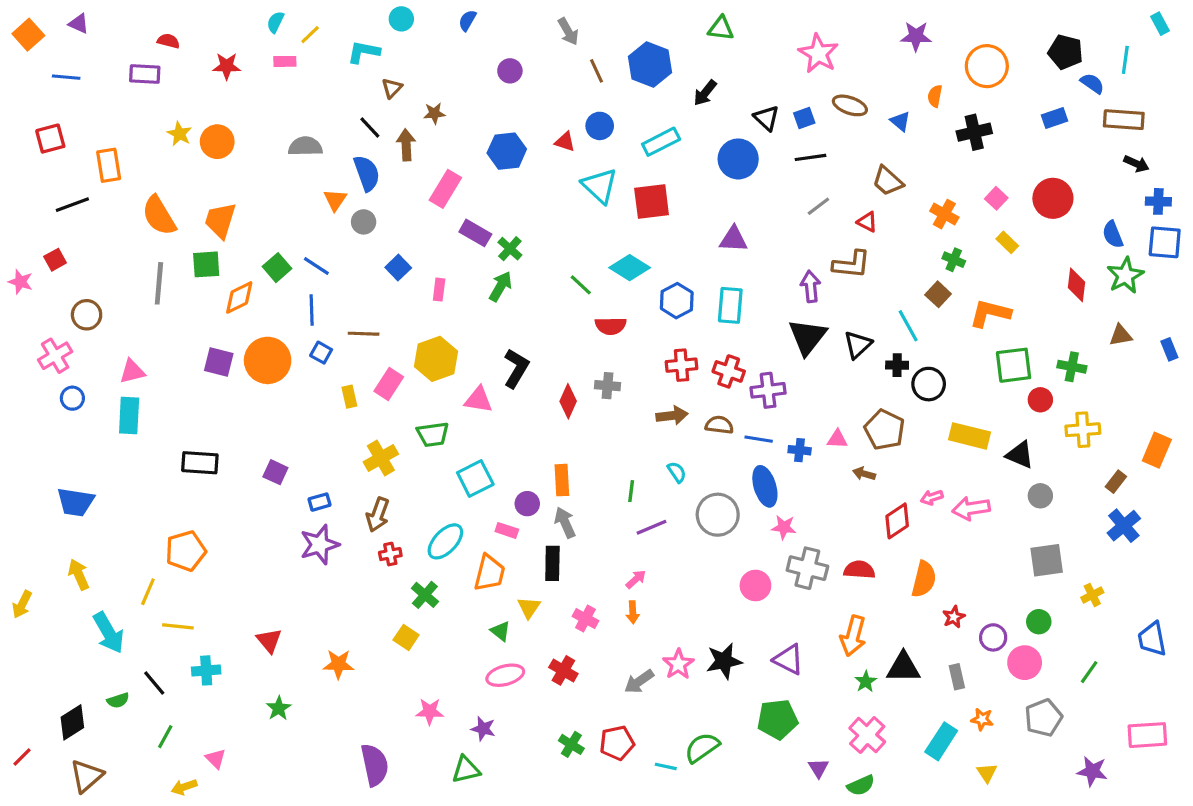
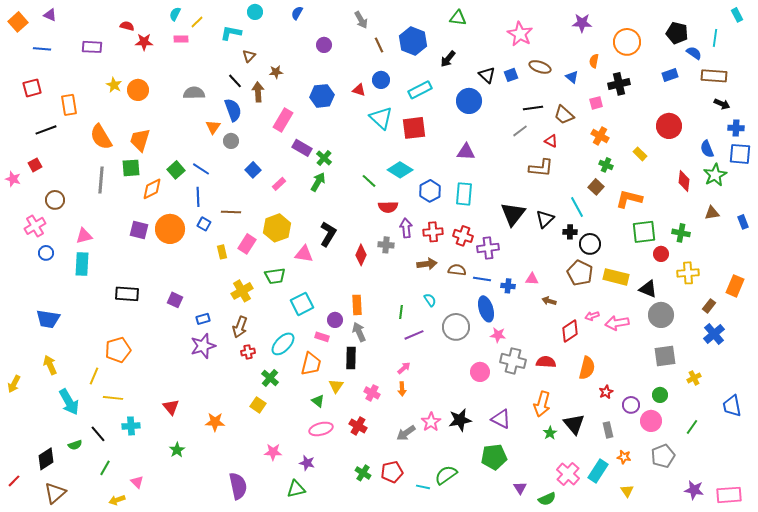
red semicircle: (168, 41) -> (127, 26), moved
black line: (811, 157) -> (533, 108), moved
pink square: (996, 198) -> (596, 103), moved, turned 32
purple arrow: (811, 286) -> (406, 228), moved
pink rectangle: (439, 290) -> (279, 184), turned 40
brown pentagon: (885, 430) -> (580, 273), moved
gray circle: (1040, 496) -> (661, 315), size x1.6
black triangle: (903, 667) -> (574, 424), turned 50
pink cross: (867, 735) -> (568, 474), moved
pink rectangle: (1147, 735) -> (729, 495), moved

